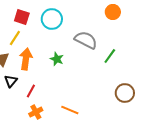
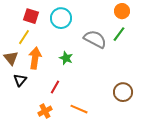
green line: (110, 56) -> (119, 34), moved
red line: (31, 91) -> (55, 87), moved
brown circle: (125, 93) -> (123, 92), moved

